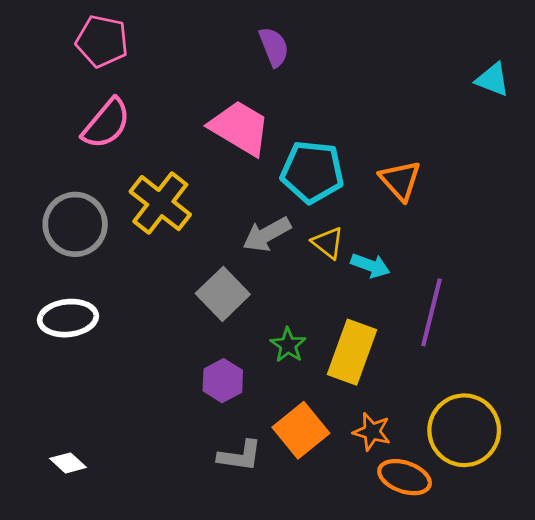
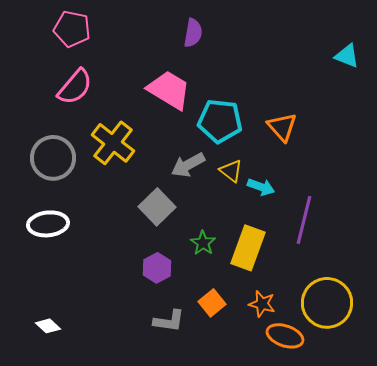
purple semicircle: (274, 47) -> (193, 33), turned 32
orange square: (301, 430) -> (212, 303), size x0.7

